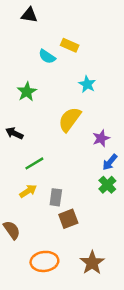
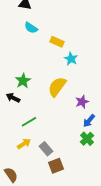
yellow rectangle: (70, 45) -> (57, 42), moved
cyan semicircle: (47, 57) -> (31, 28), moved
green star: (27, 92) -> (23, 81), moved
gray rectangle: (56, 197) -> (46, 149), turned -48

